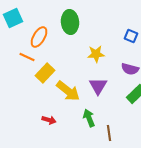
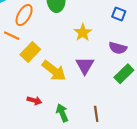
yellow star: (96, 54) -> (83, 33), turned -30
green arrow: (89, 118) -> (62, 113), moved

